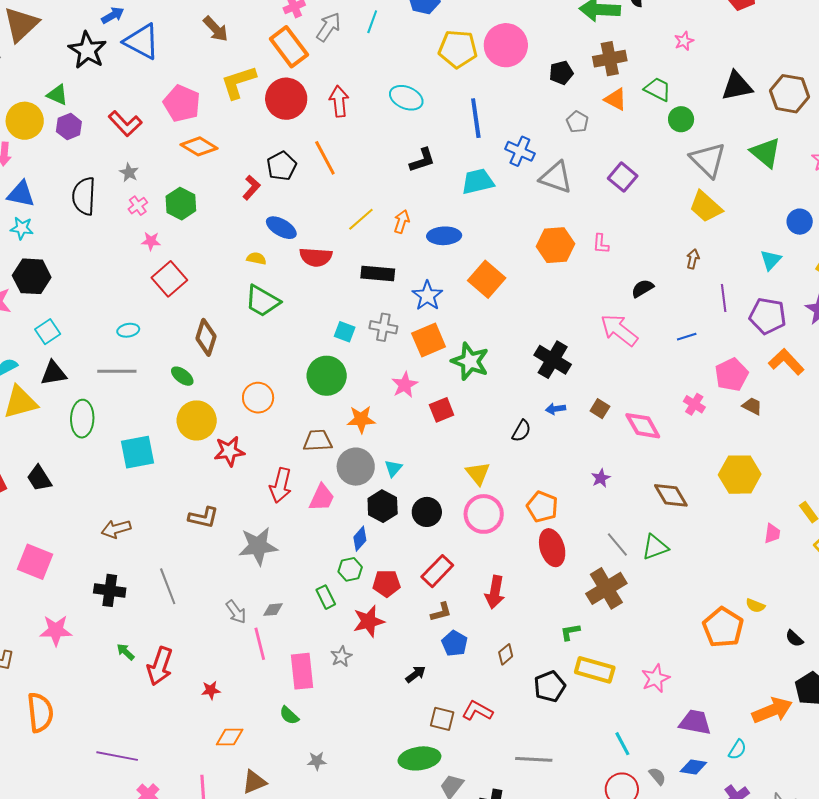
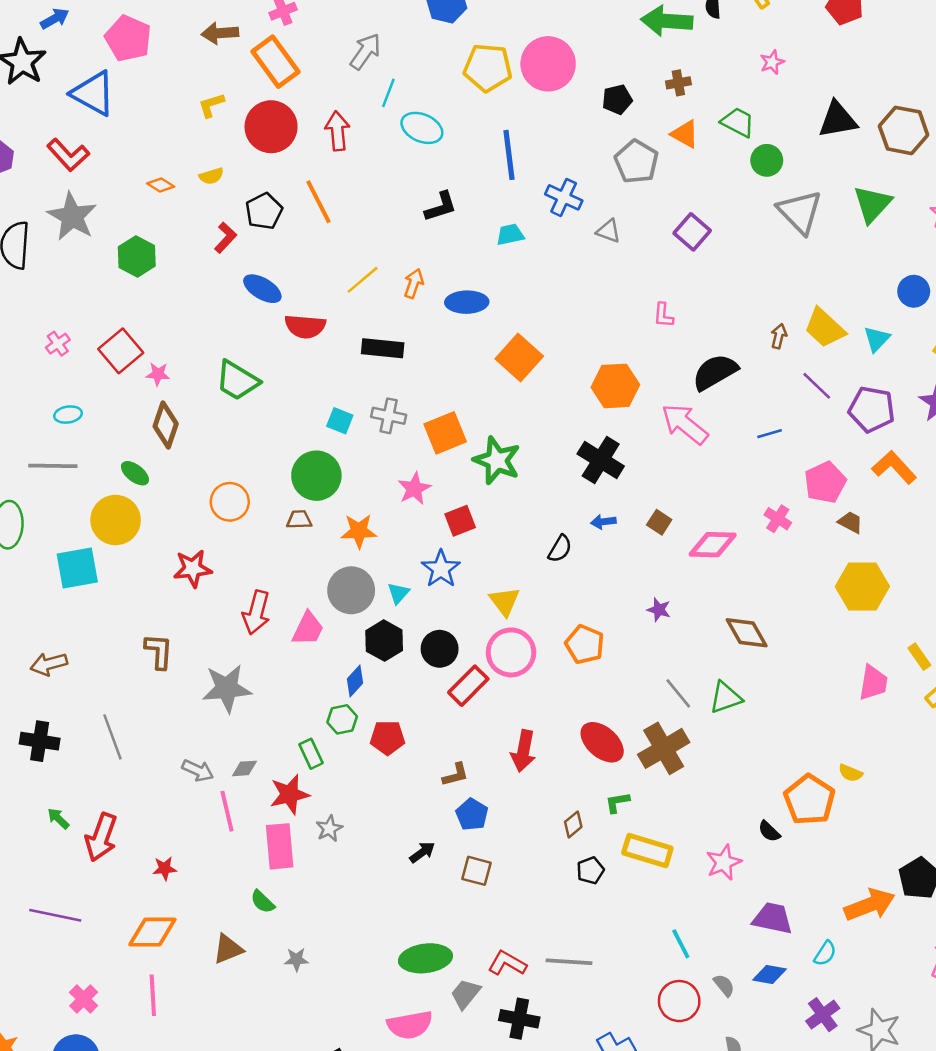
cyan line: (372, 22) -> (388, 93), moved
gray arrow: (329, 27) -> (365, 51), moved
brown arrow: (216, 29) -> (220, 33), moved, turned 128
blue triangle: (142, 41) -> (93, 93), moved
brown cross: (610, 59) -> (678, 83), size x0.6
yellow L-shape: (238, 82) -> (211, 105), size x0.6
pink pentagon: (182, 103) -> (128, 38), moved
gray pentagon: (577, 122) -> (636, 162), size x1.6
orange diamond: (199, 146) -> (161, 185), size x0.6
green triangle: (766, 153) -> (872, 204), turned 32
gray star: (129, 173) -> (72, 216), size x2.0
gray triangle: (556, 177) -> (608, 231), size x0.6
cyan trapezoid: (478, 181) -> (510, 235), size x0.7
pink cross: (138, 206) -> (58, 344), moved
yellow trapezoid: (706, 207) -> (825, 328), moved
pink star: (151, 241) -> (158, 374), moved
orange hexagon: (556, 245) -> (615, 386), moved
yellow semicircle: (256, 258) -> (211, 176), moved, turned 150
black semicircle: (642, 288) -> (715, 372), size x1.6
blue star: (427, 296) -> (441, 569), moved
purple line: (724, 298) -> (817, 386), turned -40
yellow circle: (197, 420) -> (116, 520), moved
pink diamond: (643, 426) -> (713, 545), turned -60
brown trapezoid: (318, 441) -> (299, 520), moved, size x0.7
yellow hexagon: (740, 475) -> (862, 587), moved
purple star: (601, 478) -> (659, 610), turned -30
brown L-shape: (203, 518) -> (159, 651), turned -100
pink trapezoid: (772, 534) -> (873, 683), size x1.4
red ellipse: (552, 548) -> (602, 742), moved, turned -33
red rectangle: (437, 571) -> (468, 686), moved
gray arrow: (236, 612) -> (198, 771), turned -30
red star: (369, 621) -> (290, 794), moved
black semicircle: (794, 638) -> (769, 831), moved
brown diamond: (506, 654) -> (573, 824), moved
black pentagon: (550, 686) -> (590, 870), size x0.7
red L-shape: (477, 711) -> (507, 963), moved
brown square: (442, 719) -> (477, 871), moved
orange diamond: (230, 737) -> (152, 932), moved, size x1.4
purple line: (117, 756) -> (55, 915), moved
brown triangle: (254, 782) -> (228, 949), moved

